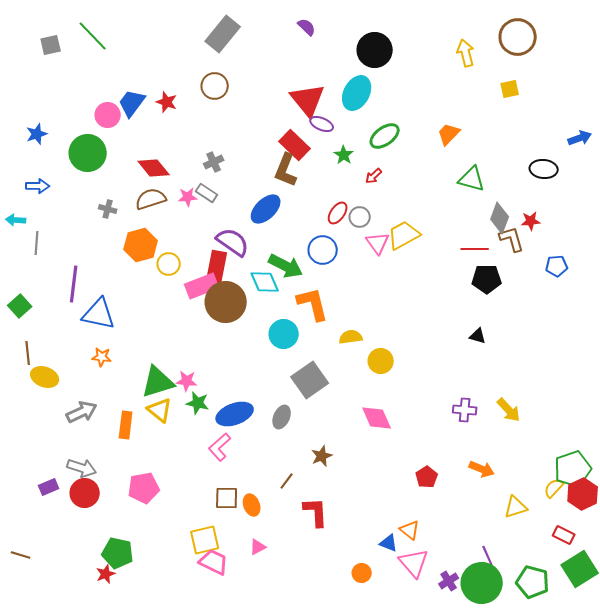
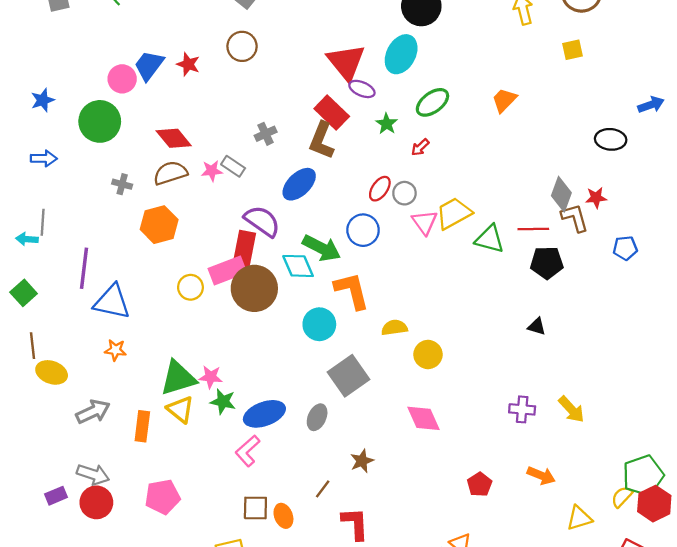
gray cross: (214, 162) -> (266, 134), moved
green triangle: (472, 179) -> (490, 239), moved
cyan arrow: (16, 220) -> (27, 239), moved
yellow circle: (169, 264) -> (190, 287), moved

